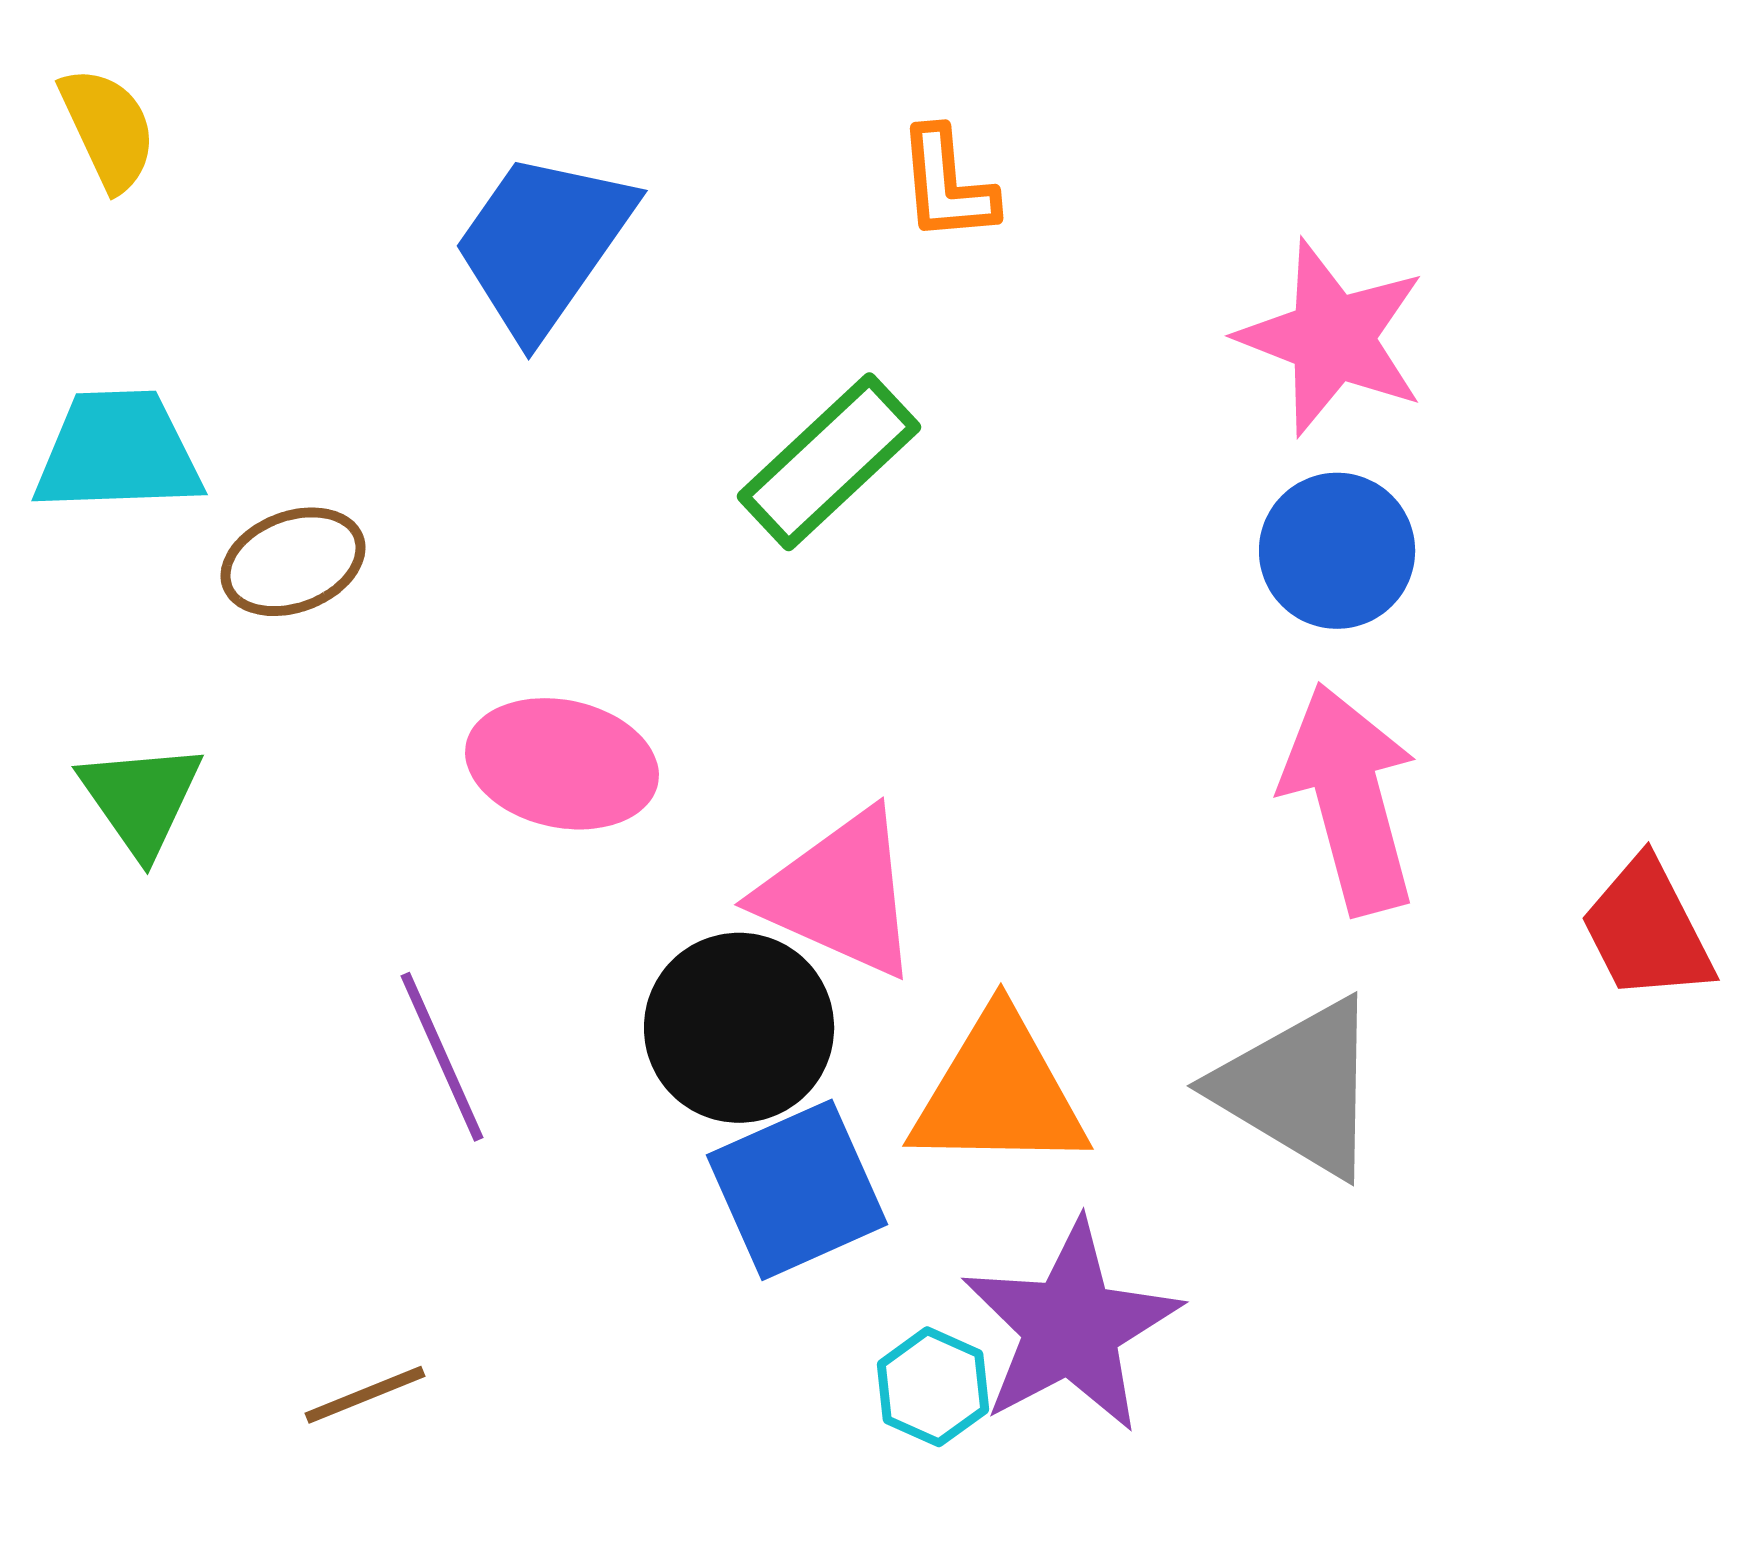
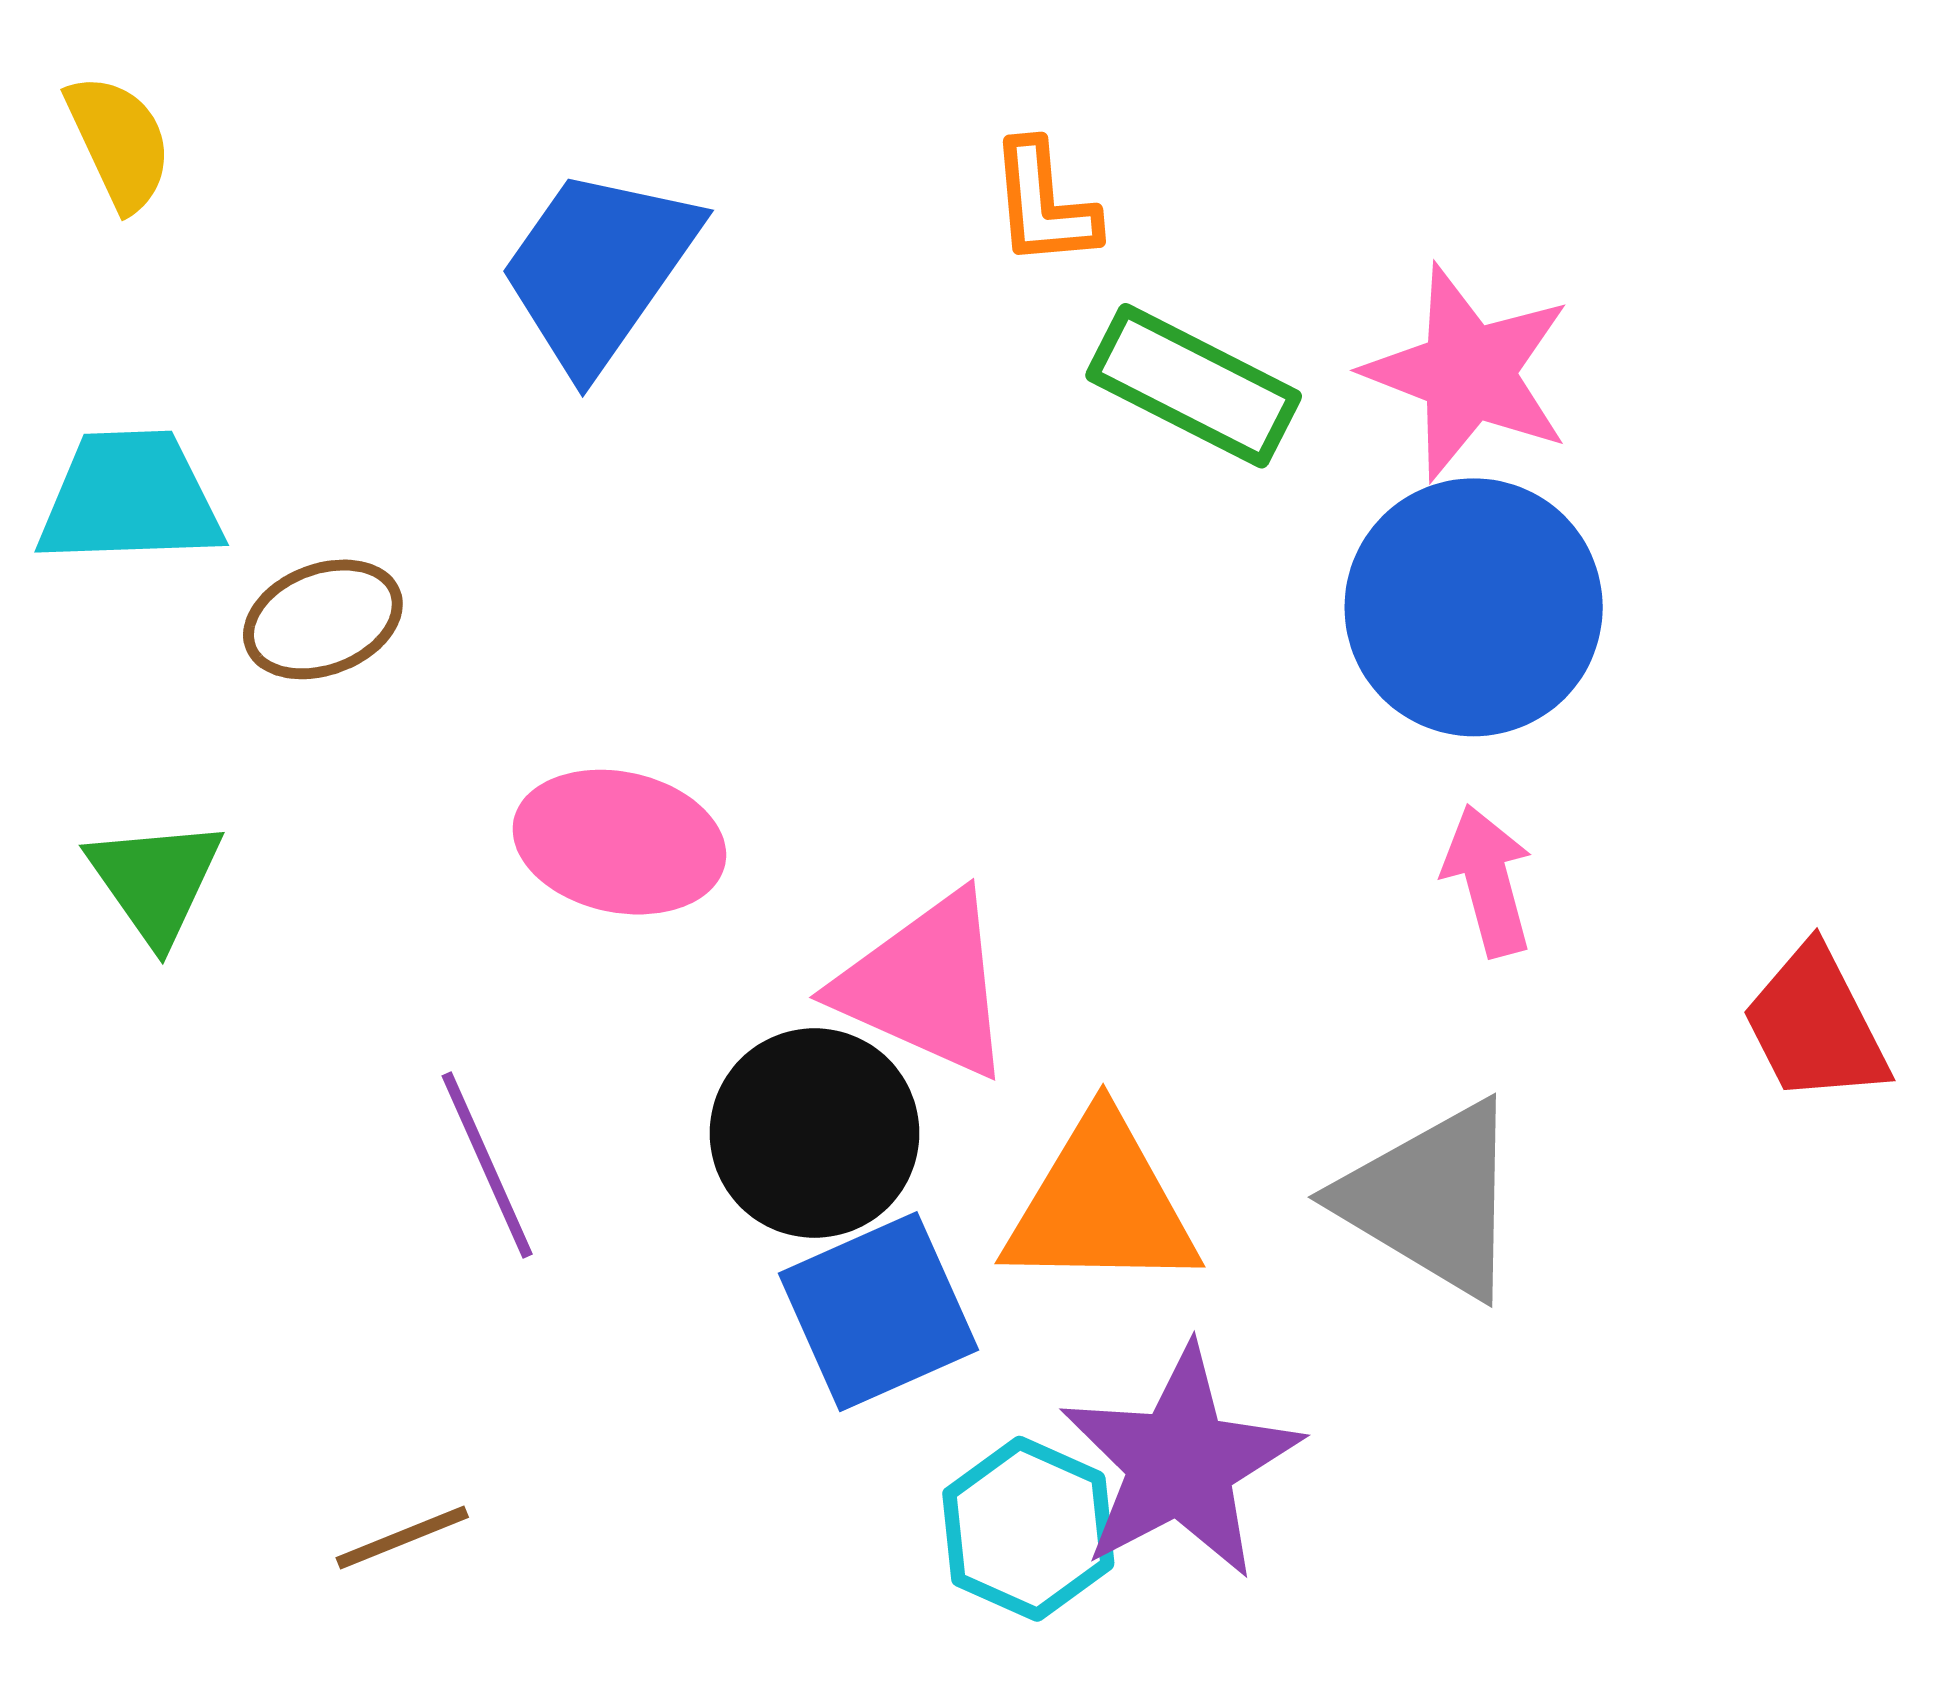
green rectangle: (829, 462) -> (1194, 386), moved, turned 70
blue circle: (1337, 551) -> (1474, 607), size x1.5
pink arrow: (1350, 799) -> (1488, 881), size x0.6
cyan hexagon: (933, 1387) -> (1028, 1529), size x1.4

